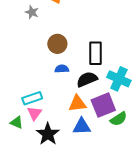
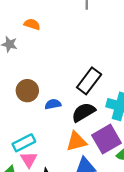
brown circle: (57, 44) -> (27, 91), moved
black rectangle: (96, 53) -> (89, 81), turned 45

